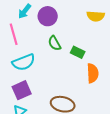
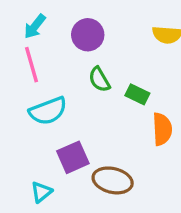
cyan arrow: (25, 11) -> (35, 26), moved
purple square: (22, 90) -> (73, 157), moved

